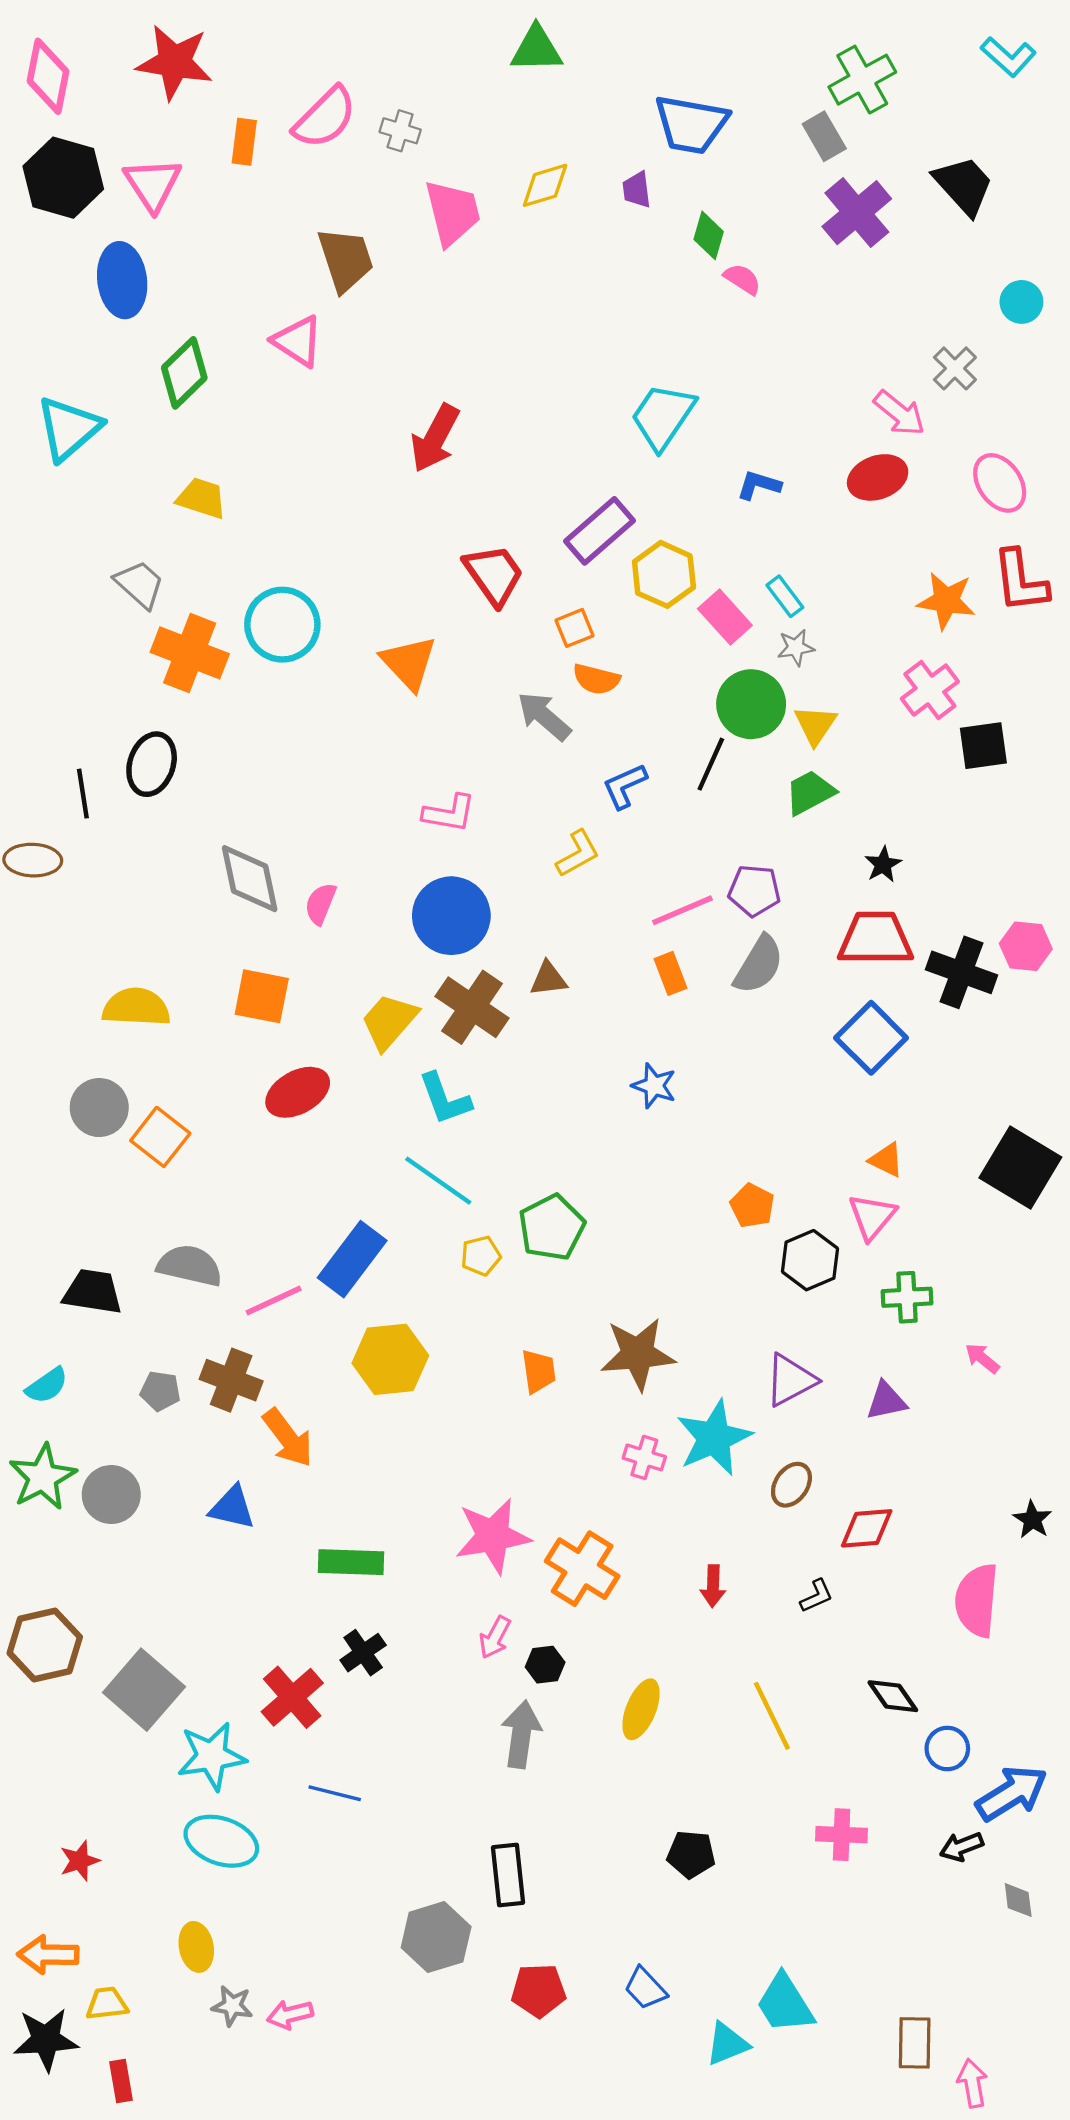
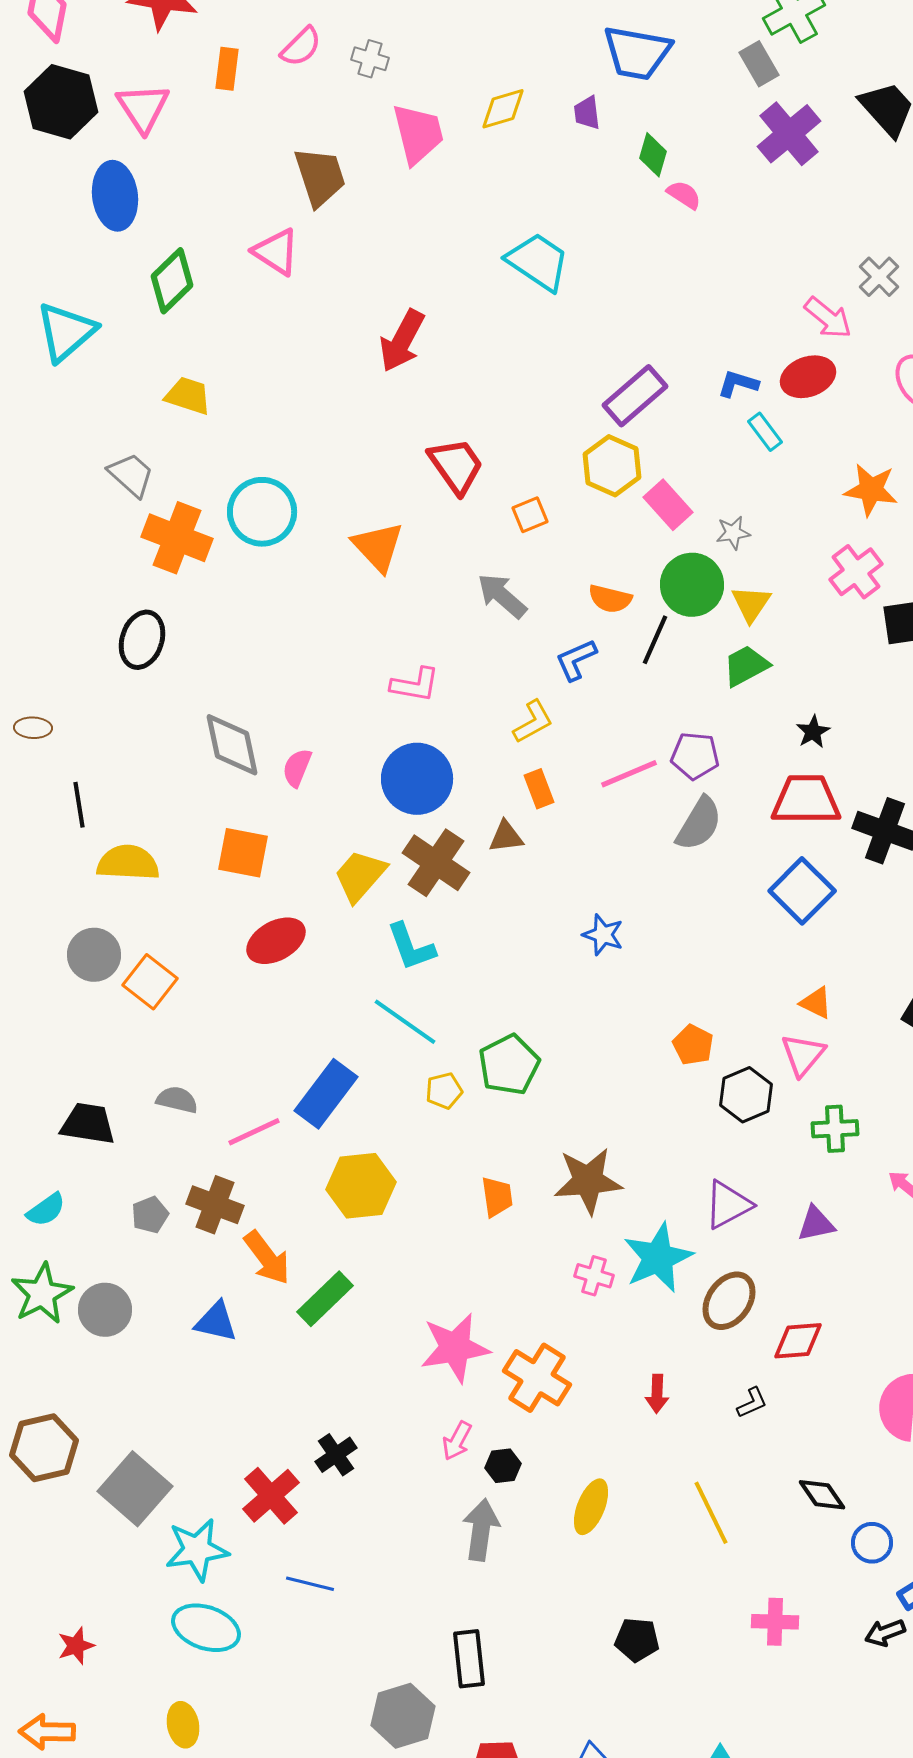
pink semicircle: (325, 118) -> (301, 47), size x0.7
cyan trapezoid: (663, 416) -> (538, 262), moved, turned 90
blue L-shape: (759, 485) -> (738, 384), moved
purple rectangle: (600, 531) -> (635, 396), moved
cyan rectangle: (785, 596) -> (765, 432), moved
orange semicircle: (596, 679) -> (610, 599), moved
black line: (83, 794) -> (79, 805), moved
brown ellipse: (33, 860) -> (33, 728), size x0.7
orange rectangle: (670, 973) -> (539, 789), moved
gray semicircle: (190, 1266) -> (177, 1100), size x0.7
gray pentagon: (160, 1391) -> (150, 1215), turned -30
brown ellipse: (791, 1485) -> (729, 1301), size x1.4
green rectangle: (351, 1562) -> (325, 1299), moved, turned -46

